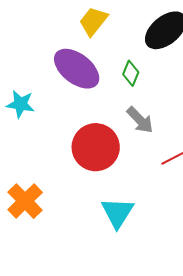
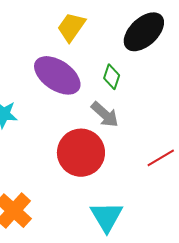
gray arrow: (140, 120) -> (105, 114), moved

